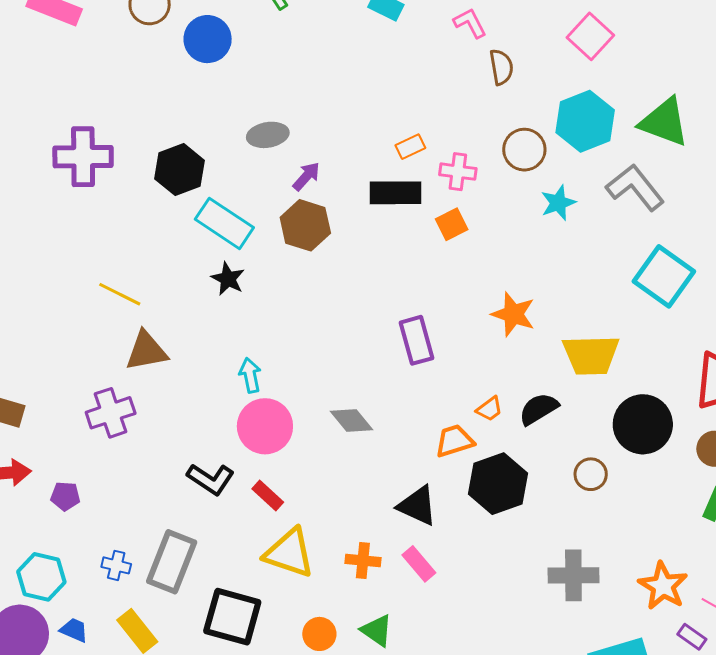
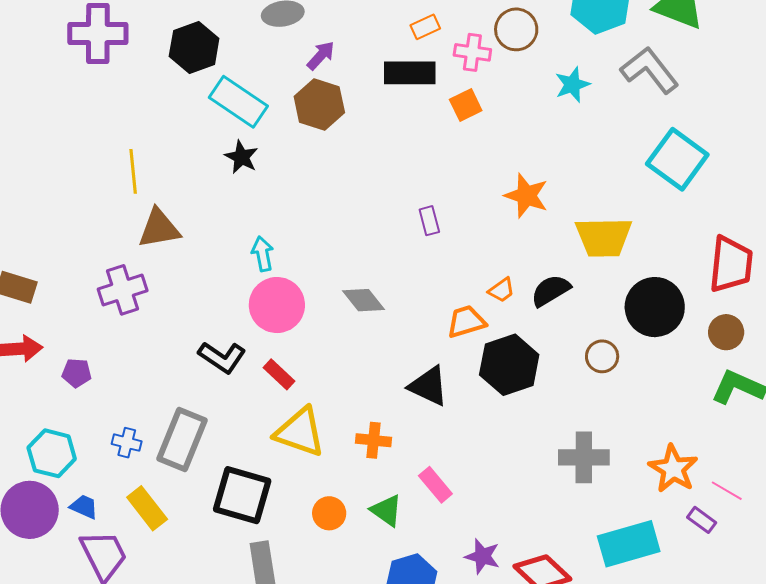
brown circle: (524, 150) -> (516, 29), moved
yellow line: (120, 294) -> (133, 171), turned 57
purple rectangle: (417, 340) -> (429, 221), size x0.6
pink rectangle: (419, 564) -> (435, 485), moved

